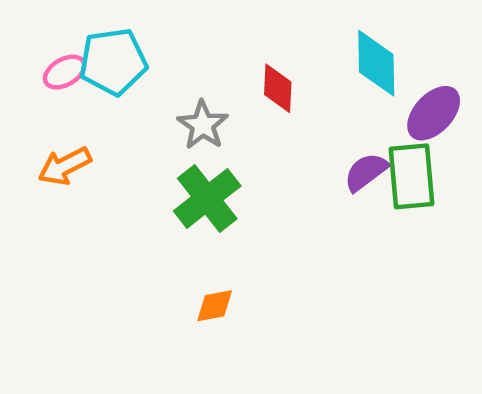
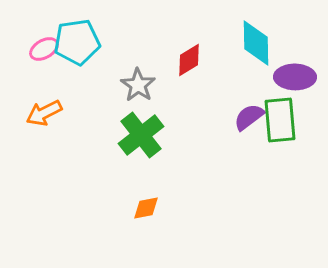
red diamond: (278, 88) -> (189, 60), turned 56
purple ellipse: (434, 113) -> (295, 77), turned 48

